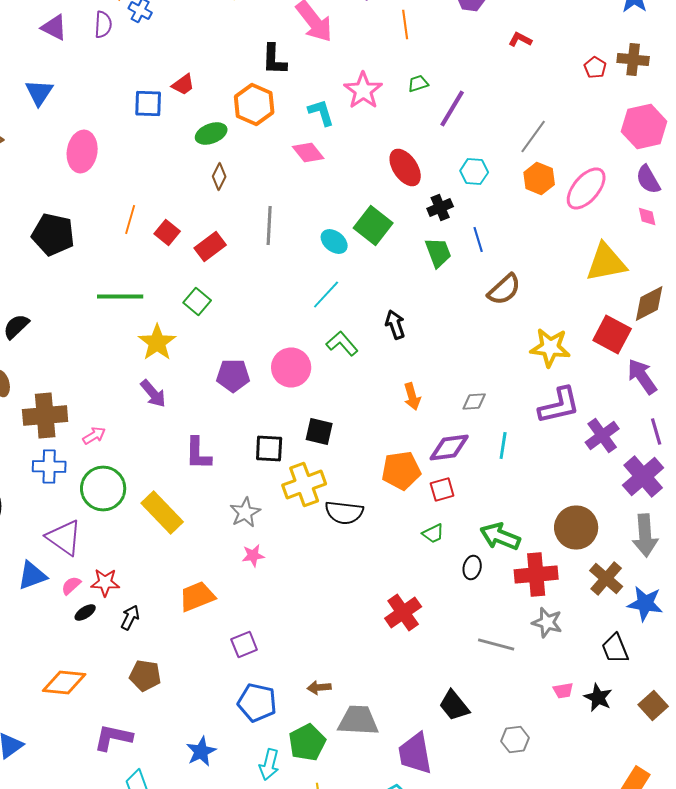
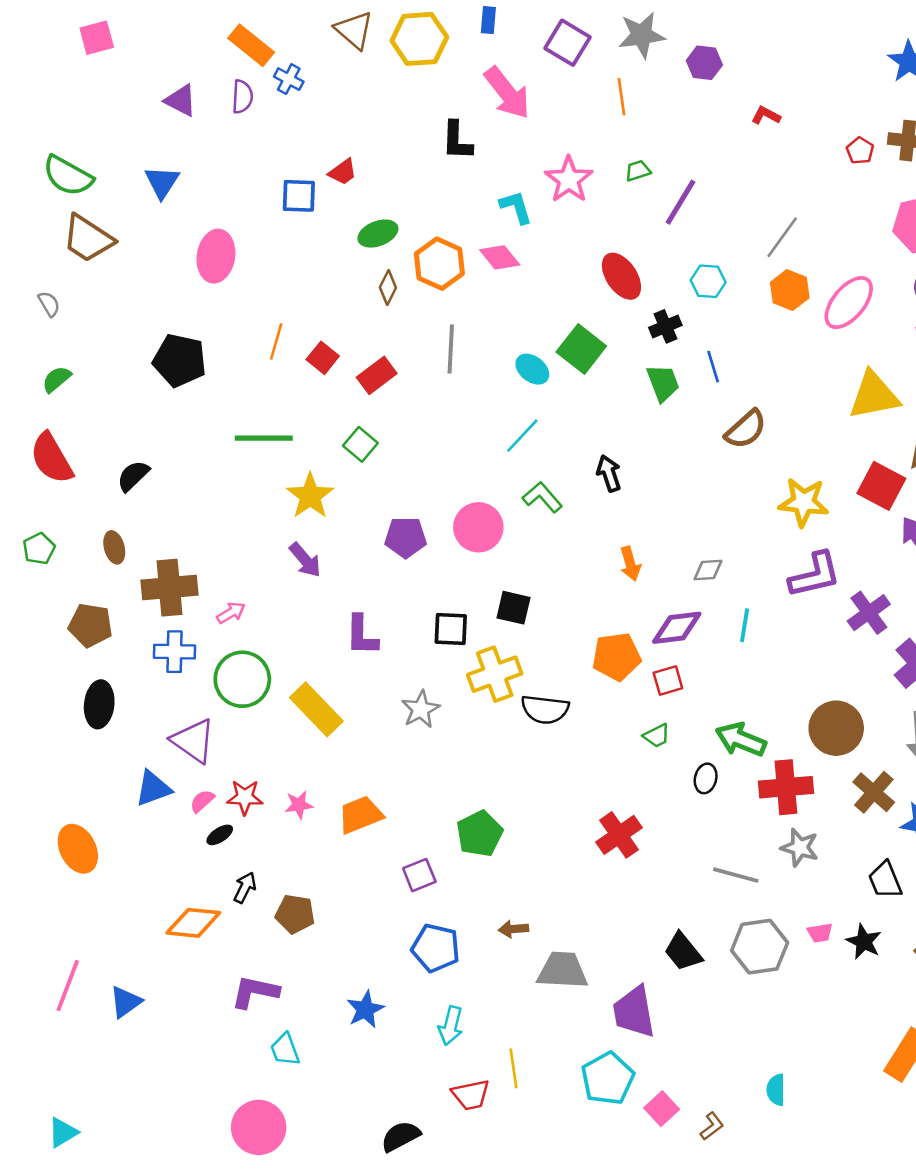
orange hexagon: (254, 104) -> (439, 264), moved
pink star: (253, 556) -> (299, 805), moved
black arrow: (130, 618) -> (245, 888), moved
gray hexagon: (515, 740) -> (760, 947), moved, size x1.6
green pentagon: (307, 742) -> (480, 834), moved

